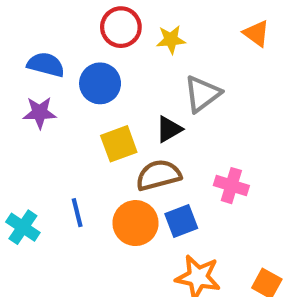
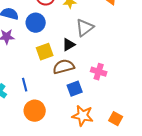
orange circle: (135, 223) -> (35, 111), moved

